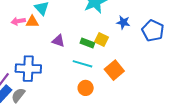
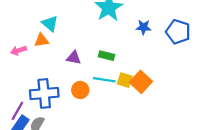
pink arrow: (18, 21) -> (18, 50), moved
yellow square: (102, 40) -> (125, 80), moved
orange circle: (86, 88) -> (80, 90), moved

